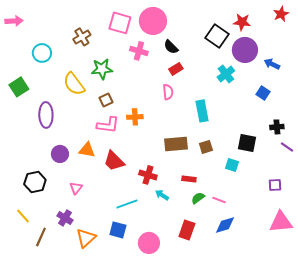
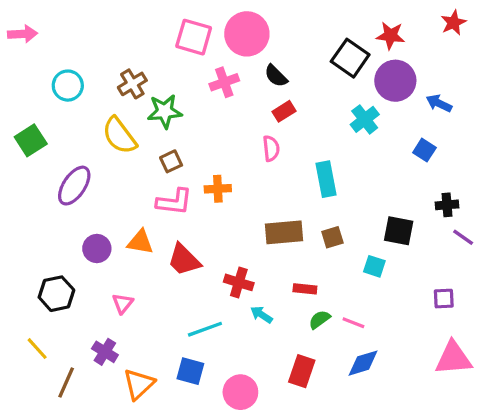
brown cross: (82, 37) -> (132, 84), moved
pink cross: (139, 51) -> (224, 82), turned -36
purple ellipse: (46, 115) -> (74, 186), turned 35

